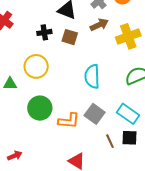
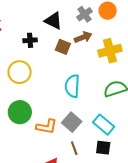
brown square: (70, 37) -> (63, 47), moved
brown line: (110, 141) -> (74, 148), moved

